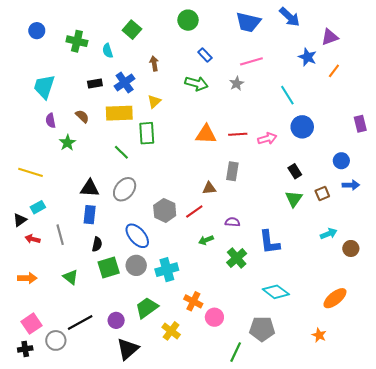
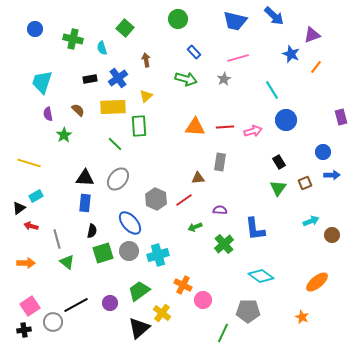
gray line: (60, 235) -> (57, 239), moved
black triangle: (128, 349) -> (139, 328), moved

